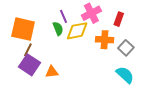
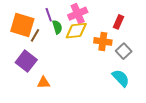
pink cross: (91, 13) -> (78, 14), moved
purple line: (64, 16) -> (49, 15), moved
brown line: (28, 50) -> (35, 35), moved
orange triangle: (52, 72) -> (44, 83), moved

